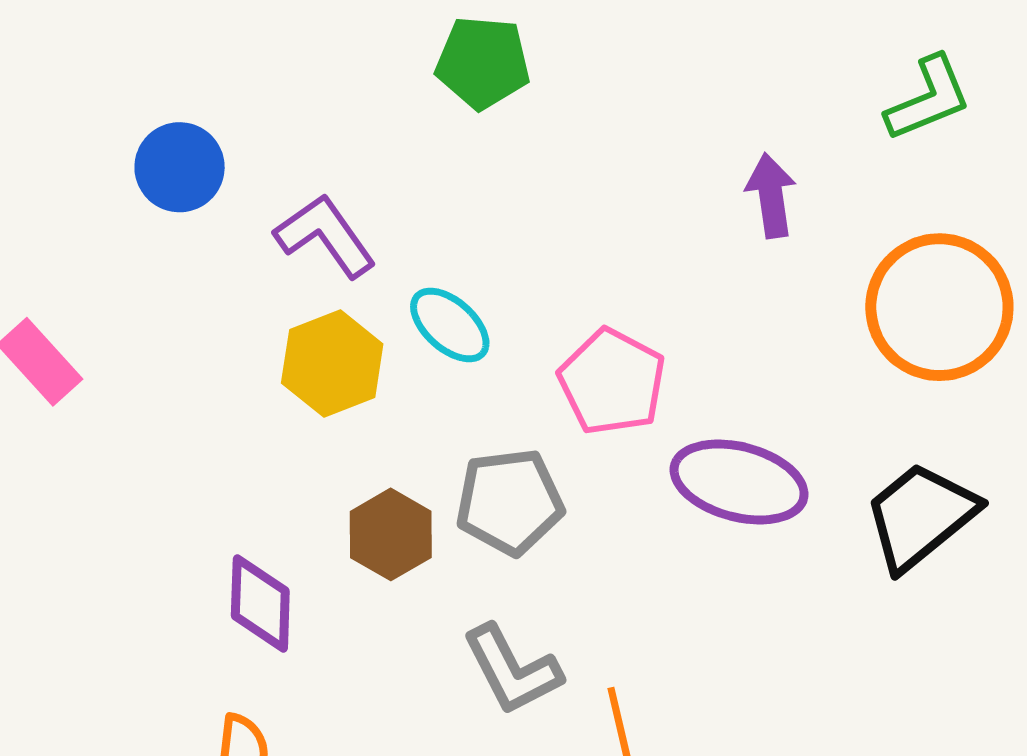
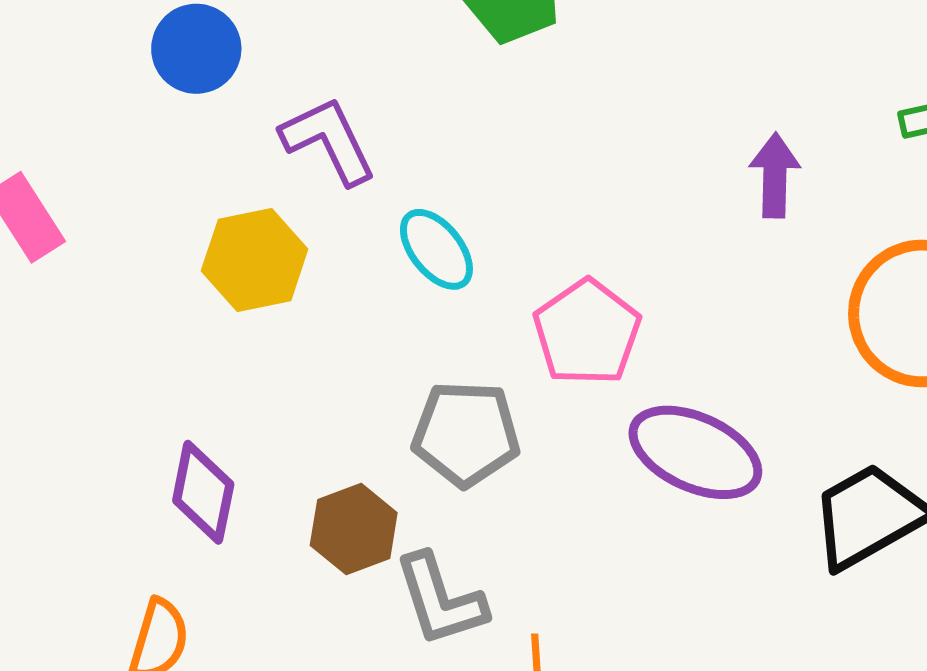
yellow hexagon: (332, 364) -> (255, 260), moved
brown hexagon: (391, 534) -> (354, 529), moved

